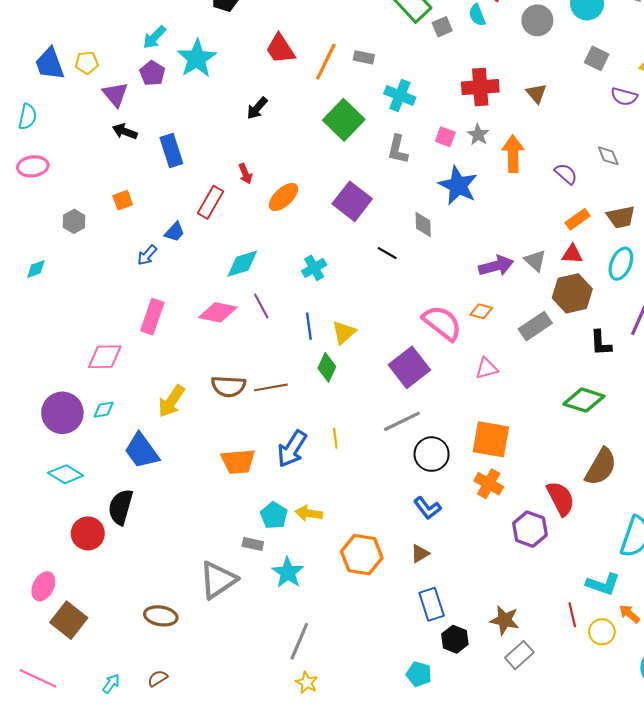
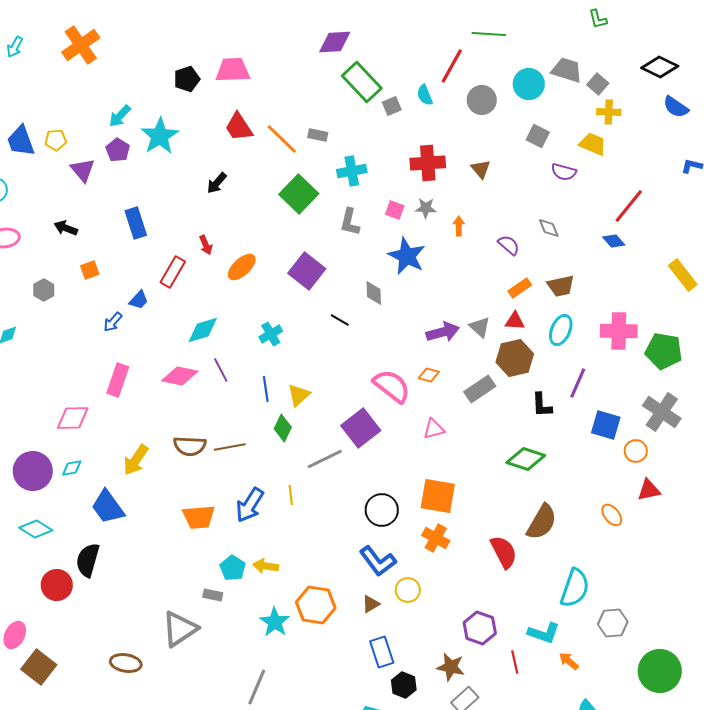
orange line: (326, 62) -> (282, 139), turned -72
cyan cross: (400, 95) -> (352, 171), turned -32
black arrow: (125, 131) -> (66, 228), moved
gray star: (478, 135) -> (426, 208), turned -30
orange arrow: (513, 154) -> (459, 226), size x0.6
gray line: (402, 421) -> (325, 459), moved
blue L-shape: (427, 508) -> (378, 561), size x1.4
purple hexagon: (530, 529) -> (480, 628), moved
cyan star: (288, 573) -> (275, 622), moved
yellow circle: (602, 632) -> (408, 590), moved

